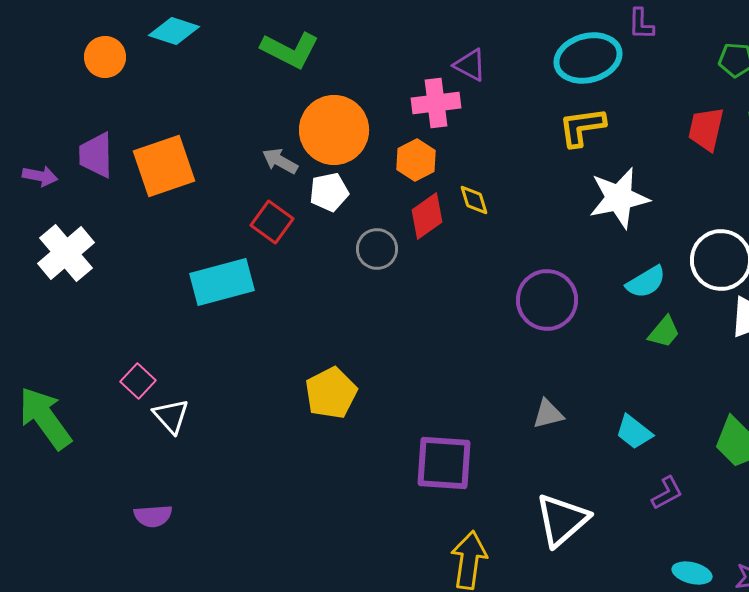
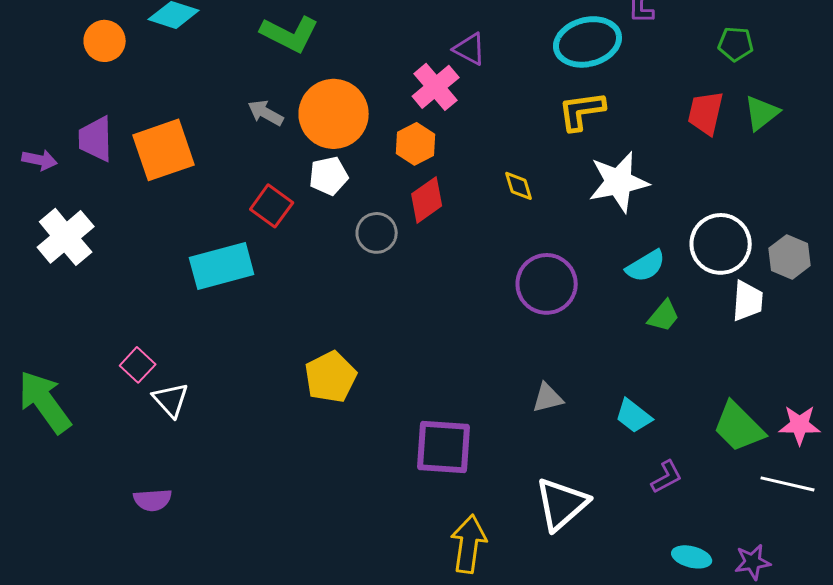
pink cross: (436, 103) -> (436, 87), turned -33
gray arrow: (280, 161) -> (266, 113), moved
yellow diamond: (474, 200) -> (519, 186), moved

